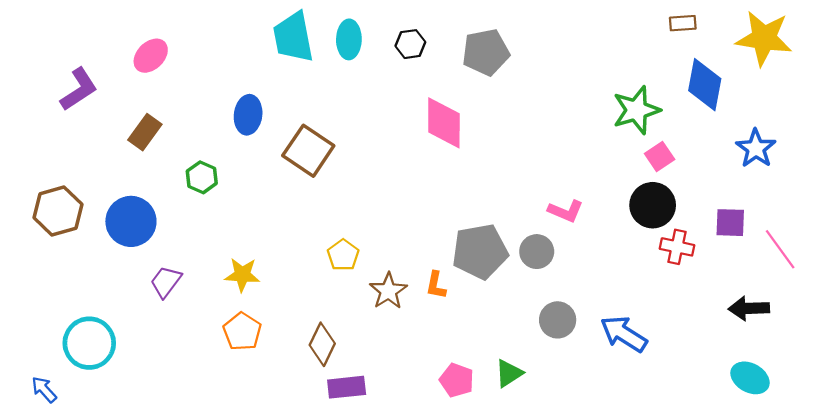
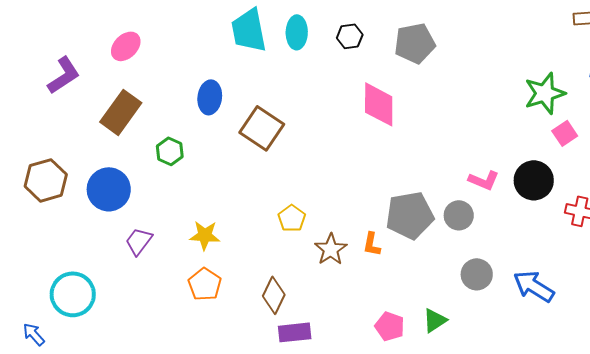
brown rectangle: (145, 132) -> (121, 112), size x1.4
black circle: (653, 205) -> (534, 180), moved

